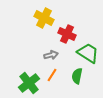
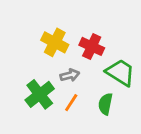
yellow cross: (44, 18) -> (55, 42), moved
green cross: (29, 83) -> (40, 94), moved

